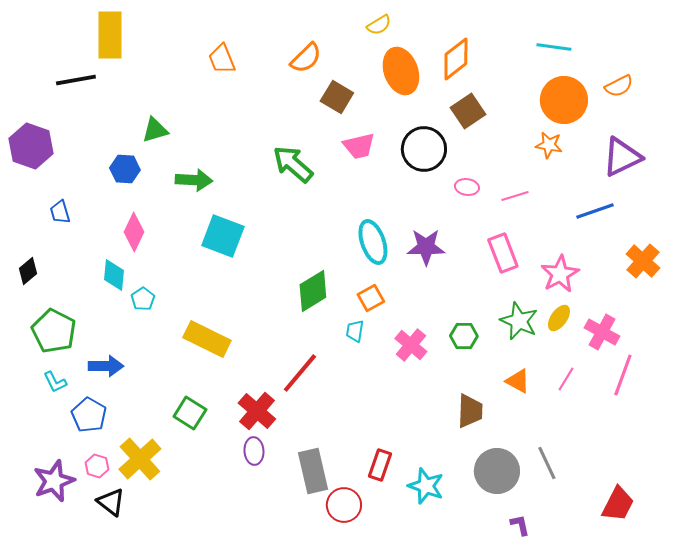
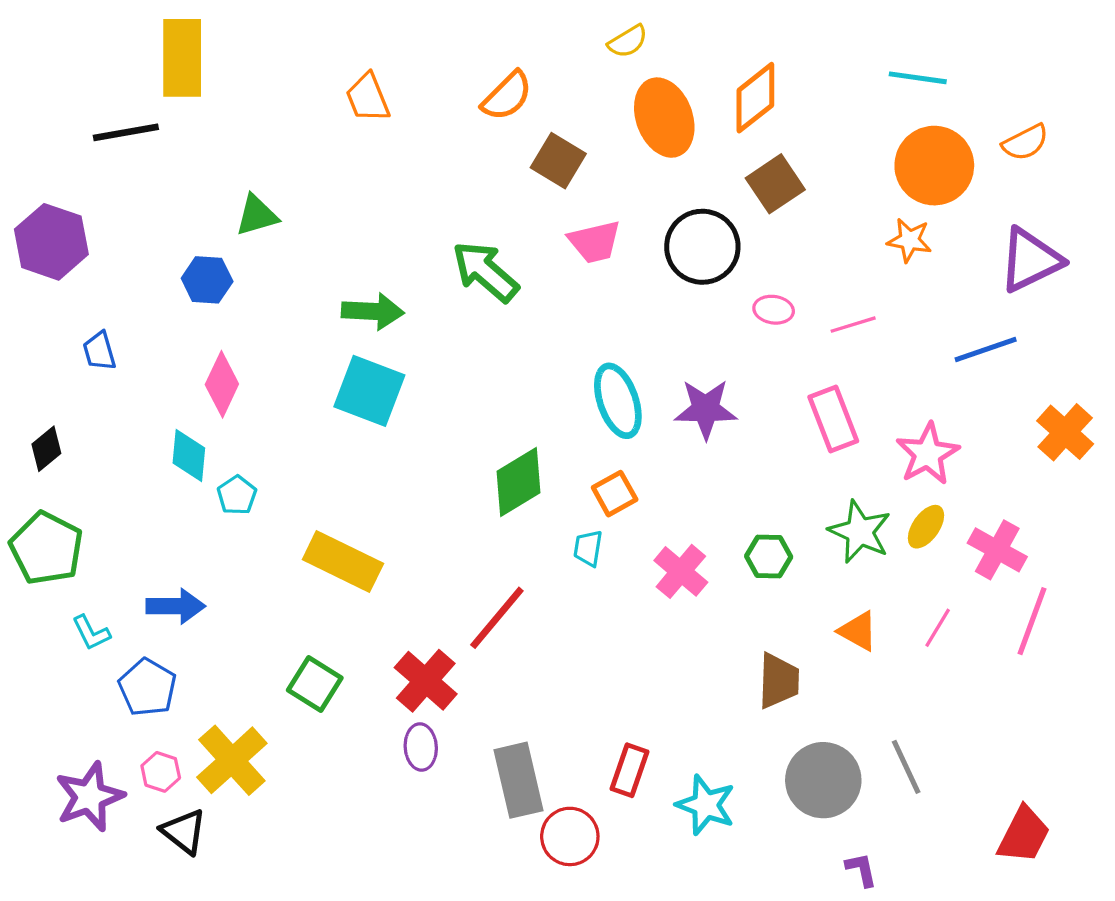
green arrow: (194, 180) -> (373, 311), moved
green pentagon: (54, 331) -> (46, 548), moved

